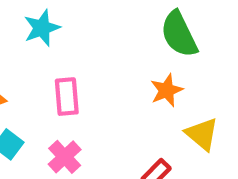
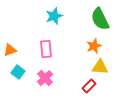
cyan star: (42, 28) -> (54, 16), moved
yellow triangle: (202, 134) -> (100, 67), moved, turned -36

